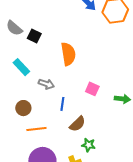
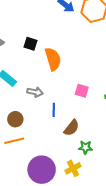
black square: (34, 36) -> (30, 44), moved
orange line: (36, 129) -> (14, 141), moved

